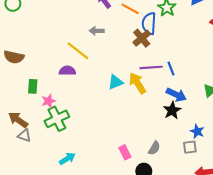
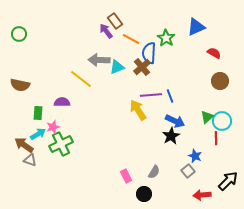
gray arrow: (97, 31) -> (99, 60), size x1.5
purple semicircle: (67, 71) -> (62, 102), moved
cyan triangle: (116, 82) -> (117, 67), moved
gray square: (190, 147) -> (188, 171), turned -32
cyan arrow: (67, 159) -> (38, 134), moved

